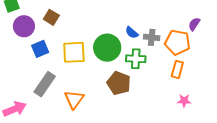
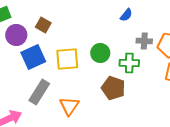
blue semicircle: (132, 33) -> (126, 15), moved, turned -88
green circle: (107, 48) -> (100, 53), size x0.7
blue square: (40, 49) -> (33, 57), size x1.4

